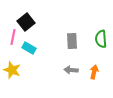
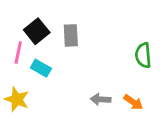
gray rectangle: (72, 41) -> (71, 35), moved
orange arrow: (94, 72) -> (133, 102), turned 112

